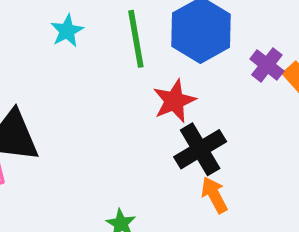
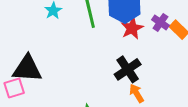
red star: (174, 101) -> (132, 28), moved

